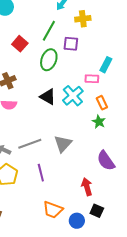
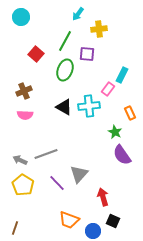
pink rectangle: (92, 79) -> (108, 89), turned -56
cyan cross: (73, 96) -> (89, 106), turned 35
orange rectangle: (102, 103) -> (130, 113), moved
gray triangle: (63, 144) -> (79, 174), moved
purple semicircle: (106, 161) -> (122, 155), moved
purple line: (41, 173) -> (57, 183), turned -30

